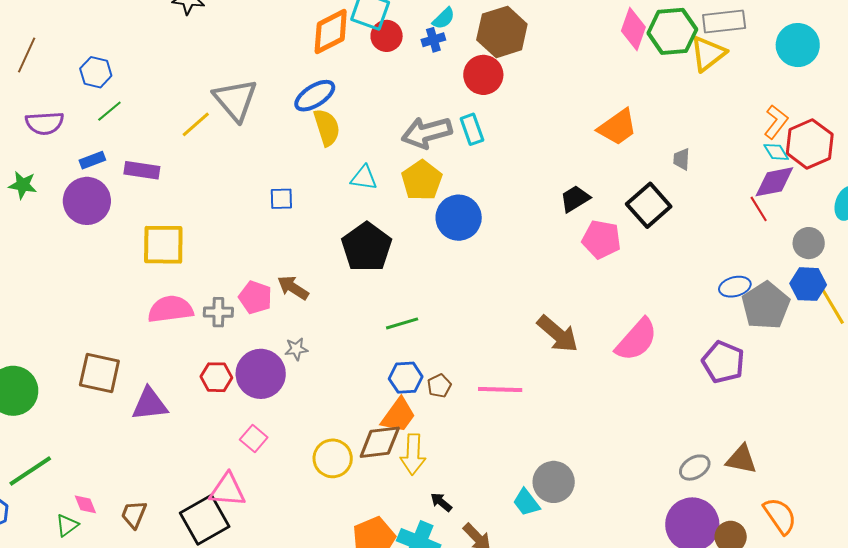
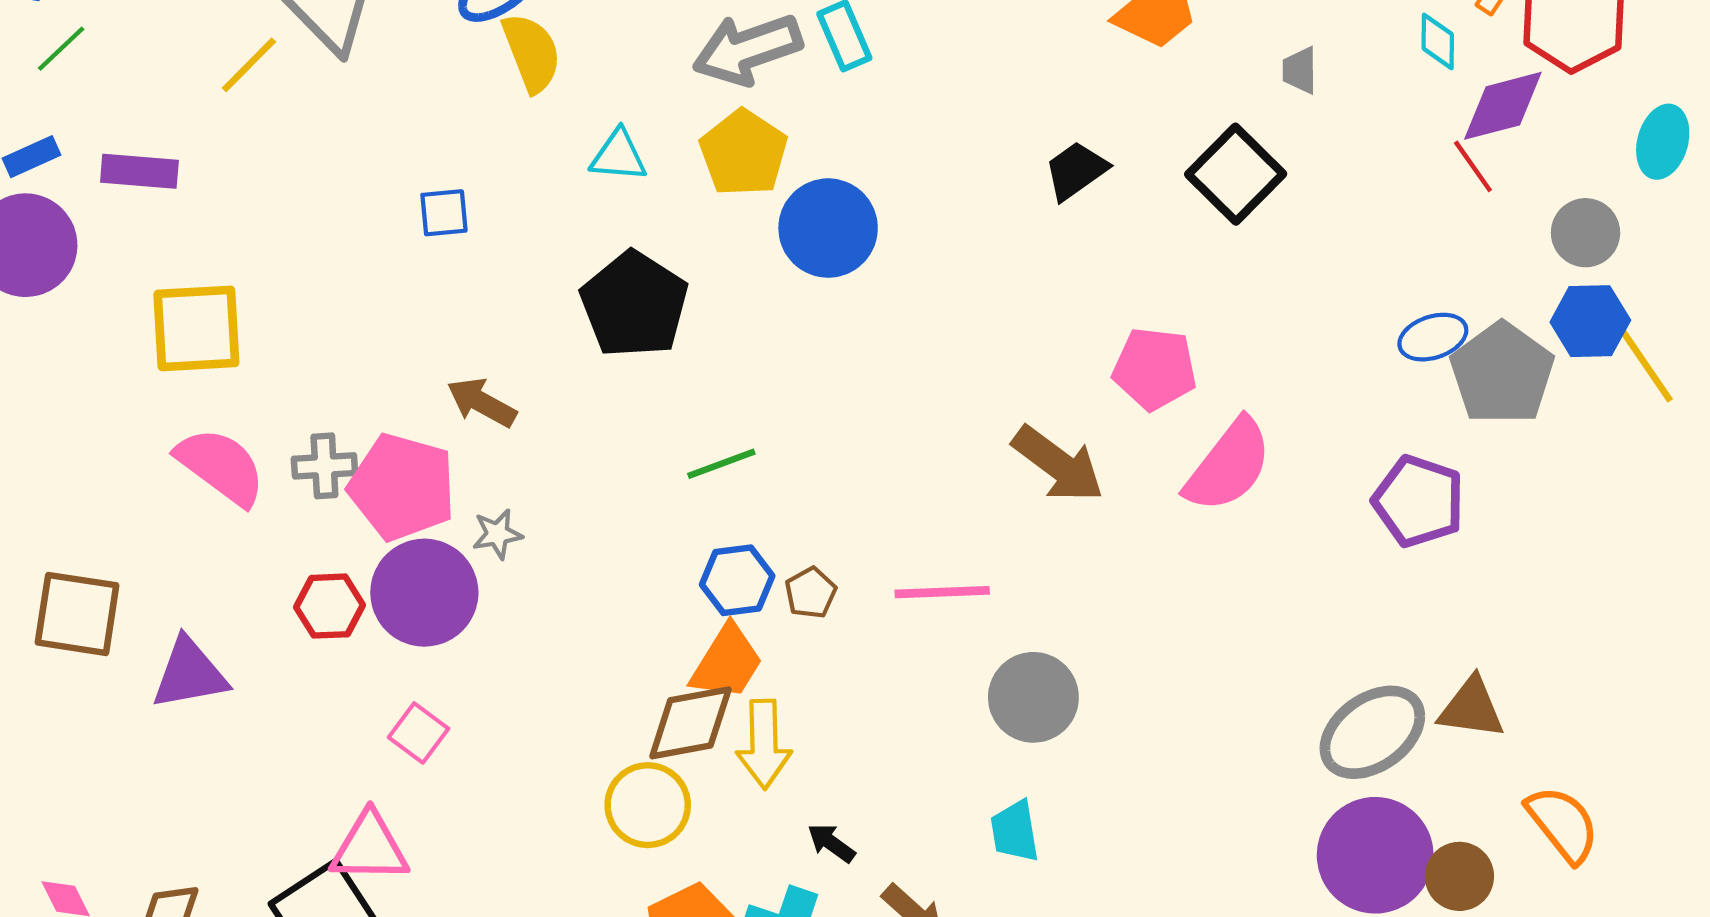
cyan diamond: (776, 152) -> (1438, 41), moved, turned 36
pink pentagon: (602, 239) -> (1155, 369), moved
pink pentagon: (255, 297) -> (402, 487), moved, size x1.5
pink semicircle: (170, 309) -> (221, 466), turned 48
yellow circle: (333, 458) -> (648, 805), moved
gray ellipse: (695, 468) -> (1372, 732), size x1.6
gray circle: (554, 482) -> (1033, 697), moved
cyan trapezoid: (526, 502) -> (1015, 831), turned 32

